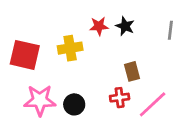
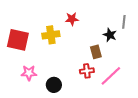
black star: (125, 26) -> (110, 35), moved
pink star: (40, 100) -> (29, 73), size x0.7
black circle: (74, 104) -> (54, 85), moved

